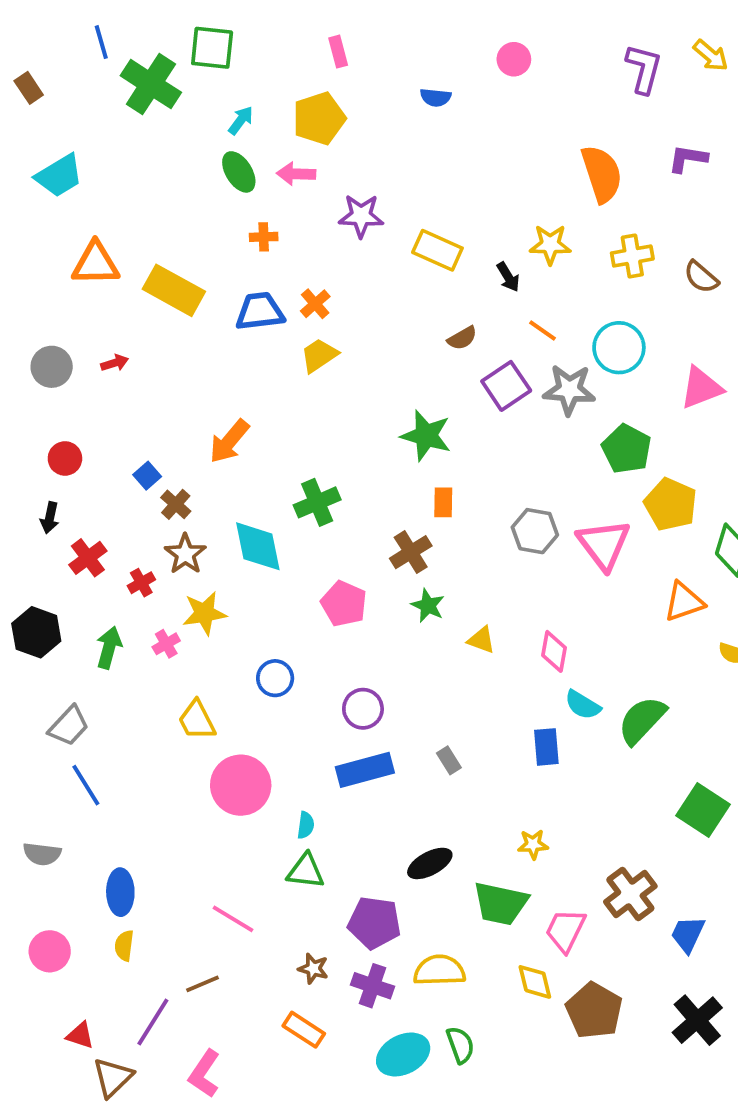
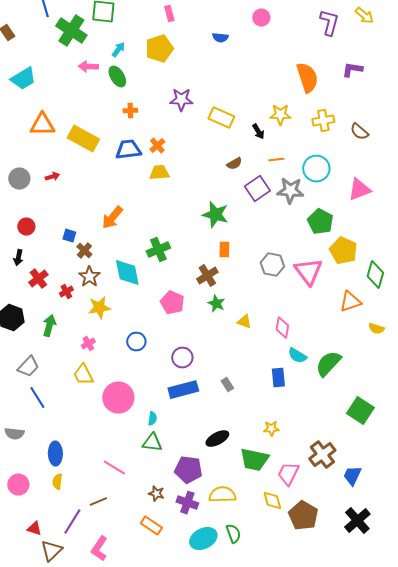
pink arrow: (296, 174) -> (88, 67), moved
orange line: (543, 330) -> (276, 160), turned -42
yellow trapezoid: (319, 355) -> (159, 173), turned 30
blue square: (147, 476) -> (69, 236), turned -32
pink cross: (166, 644) -> (88, 344), moved
yellow trapezoid: (197, 720) -> (83, 375), moved

